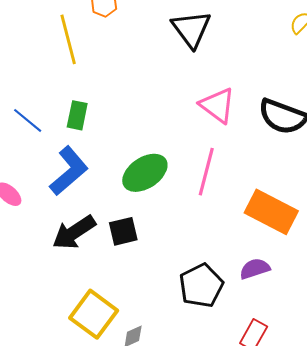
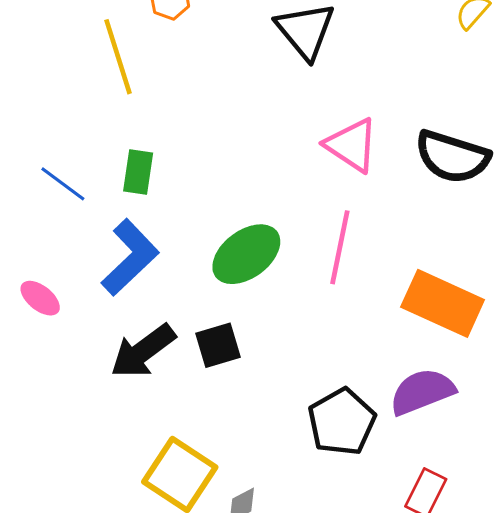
purple semicircle: (255, 269) -> (422, 392), size x1.4

